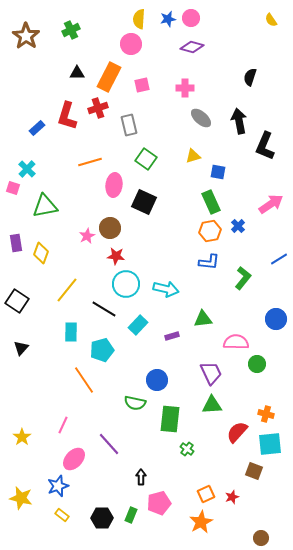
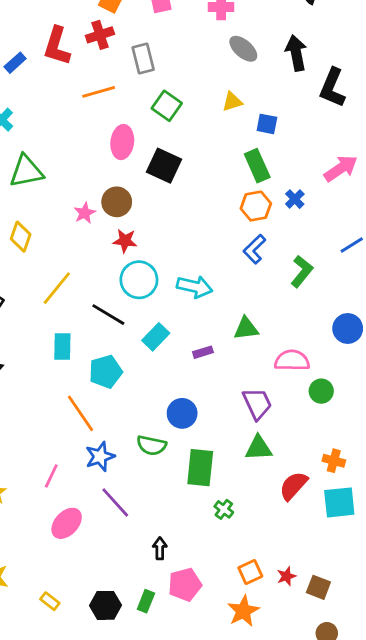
orange line: (90, 162) -> (99, 92), moved
blue L-shape: (209, 262) -> (254, 249), turned 130
brown square: (254, 471) -> (318, 587), moved
blue star: (58, 486) -> (100, 457), moved

